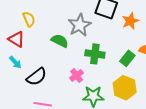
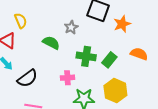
gray star: (80, 25) -> (71, 27), size x0.6
green rectangle: (127, 58) -> (109, 60), moved
pink cross: (77, 75) -> (67, 78), turned 32

